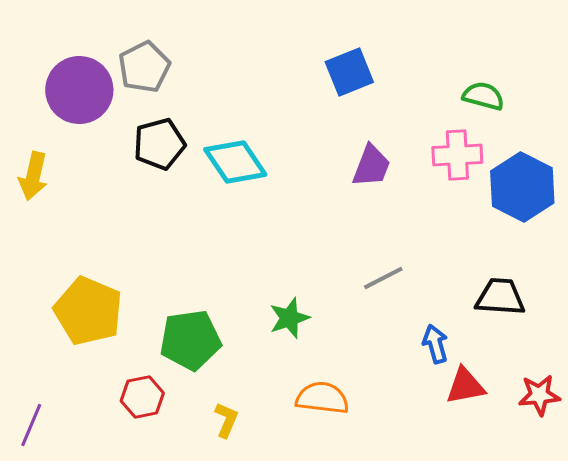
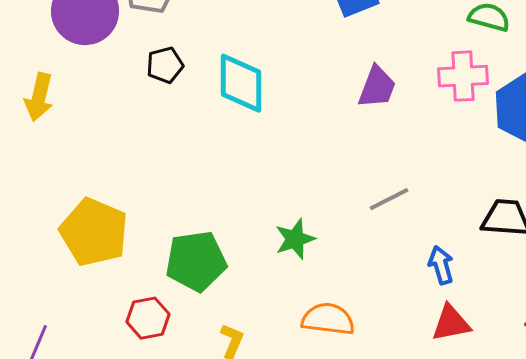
black pentagon: (159, 144) -> (165, 65), size x0.7
cyan diamond: (235, 162) -> (241, 83), turned 34
red triangle: (465, 386) -> (451, 323), moved

